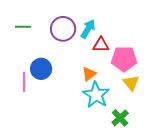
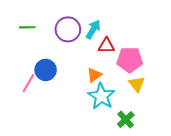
pink line: (24, 82) -> (28, 83), turned 30

